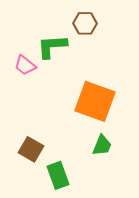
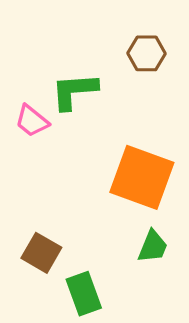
brown hexagon: (85, 23) -> (147, 53), moved

